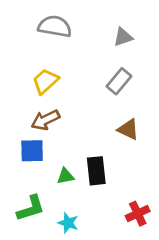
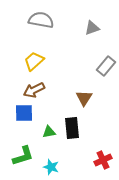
gray rectangle: (119, 81) -> (106, 66), moved
brown triangle: (128, 129) -> (84, 98), moved, turned 36

